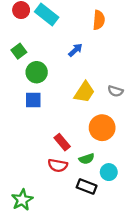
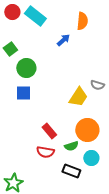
blue arrow: (75, 50) -> (63, 40), moved
yellow trapezoid: (84, 92) -> (78, 97), moved
orange circle: (102, 128) -> (87, 130), moved

